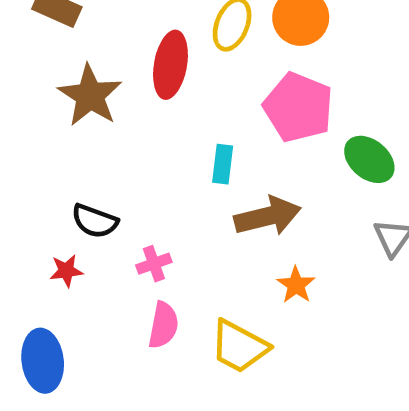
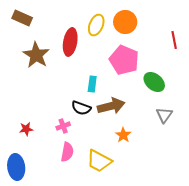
black semicircle: (95, 221) -> (81, 108), moved

